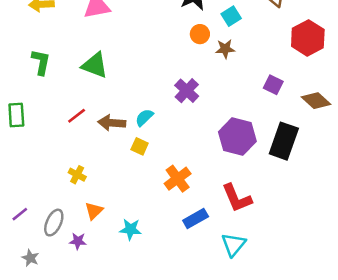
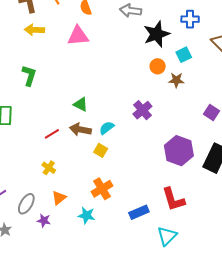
green triangle: (95, 65) -> (81, 104), moved, size x0.7
red line: (77, 116) -> (52, 134), moved
orange cross: (178, 179) -> (102, 189), moved

